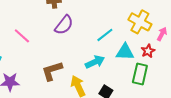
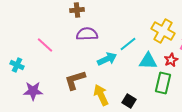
purple semicircle: (64, 25) -> (87, 34), turned -130
cyan arrow: (95, 62) -> (107, 59), moved

